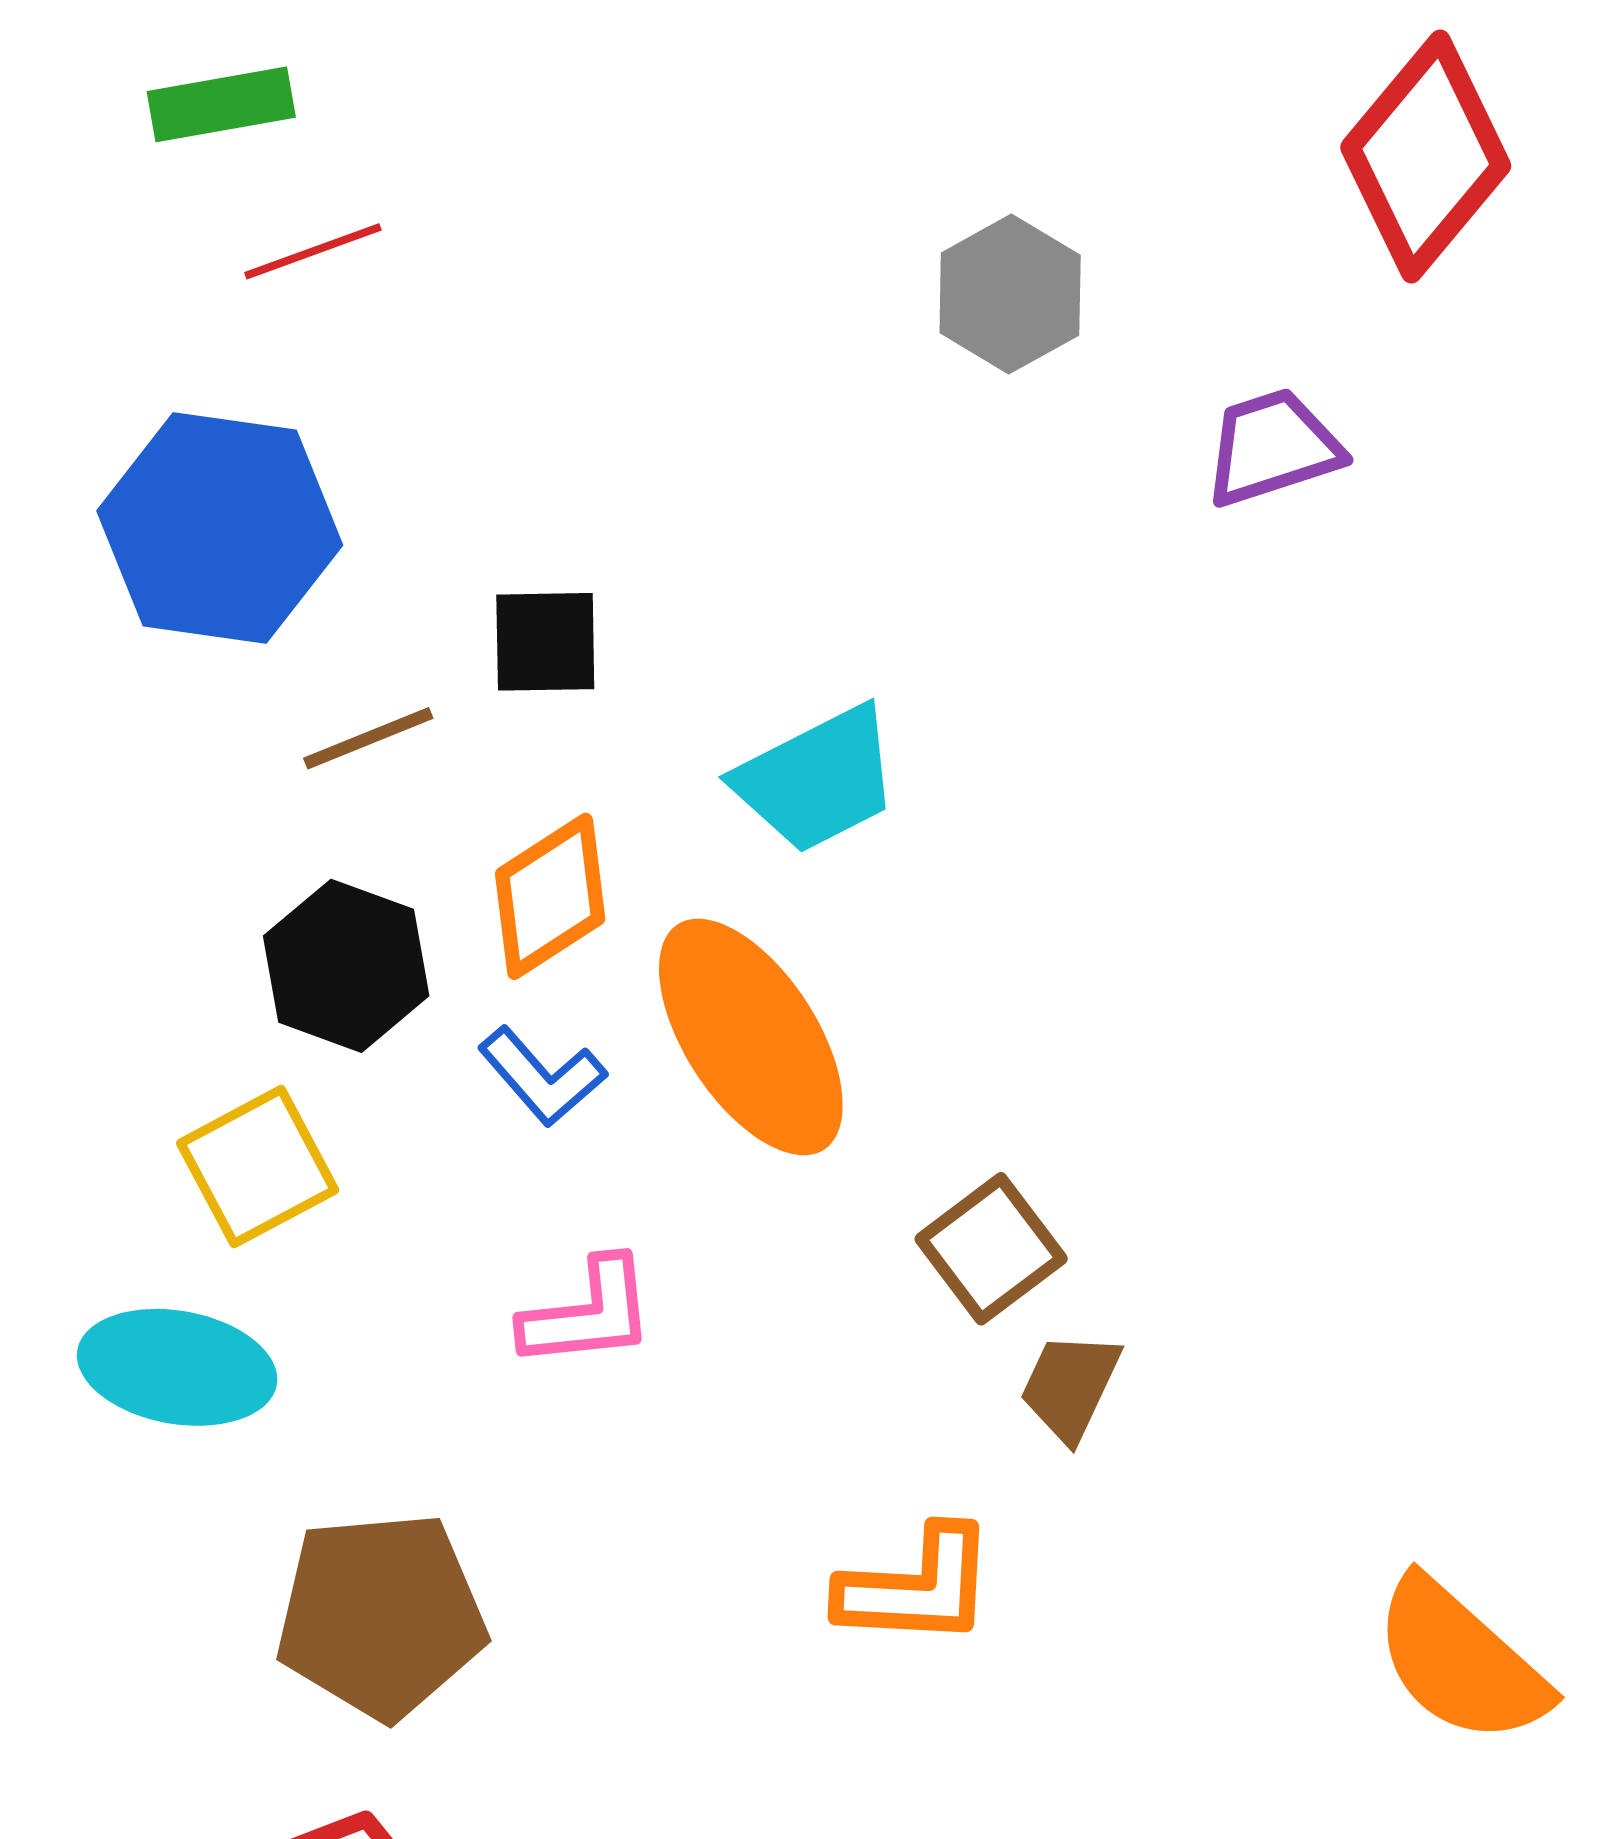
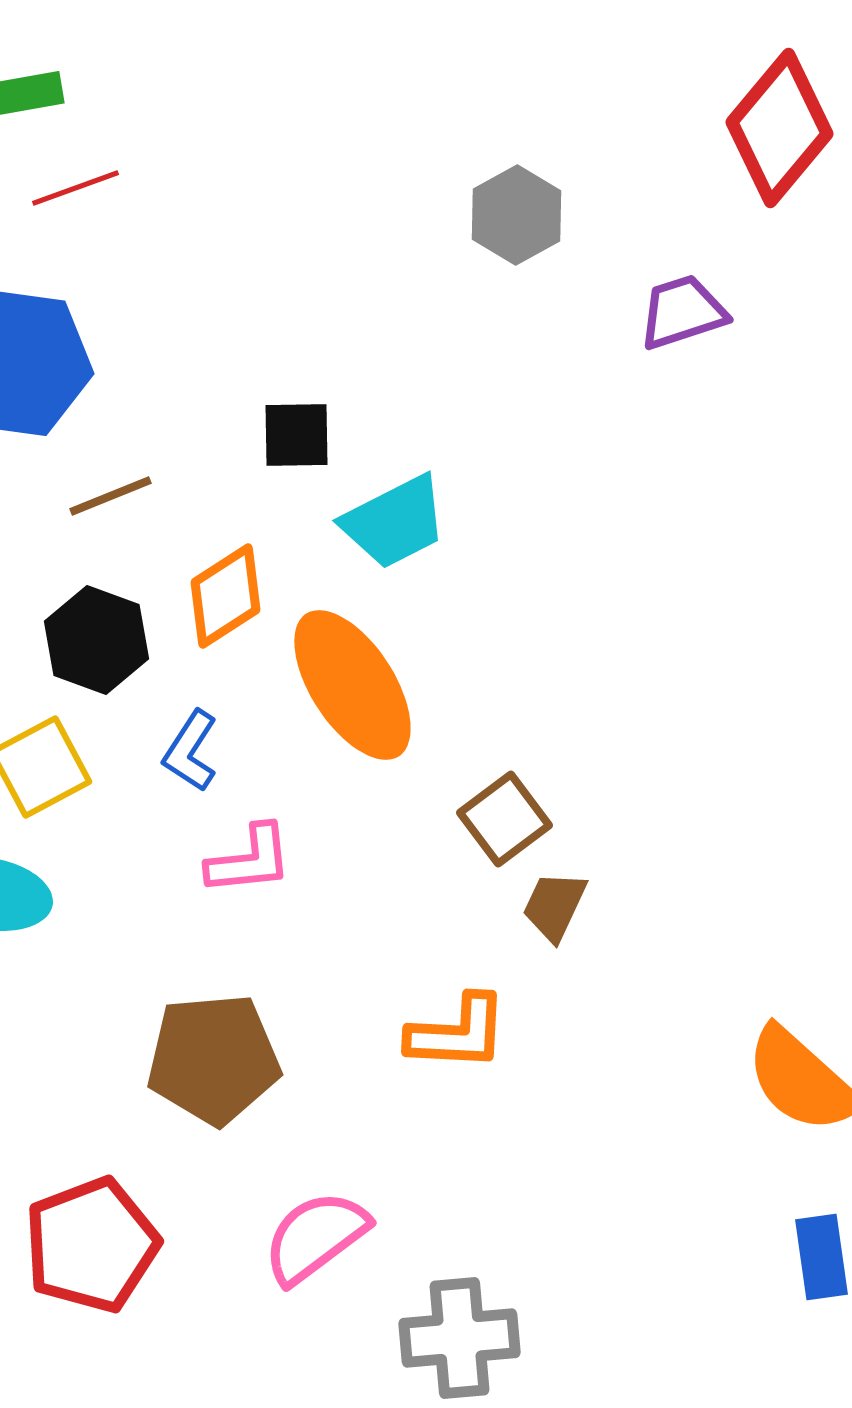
black square: (545, 642) -> (296, 435), moved
blue L-shape: (542, 1076) -> (190, 751), moved, turned 74
brown pentagon: (381, 1615) -> (213, 1059), moved

